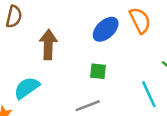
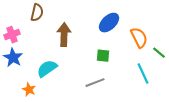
orange semicircle: (140, 20) -> (139, 38), moved

